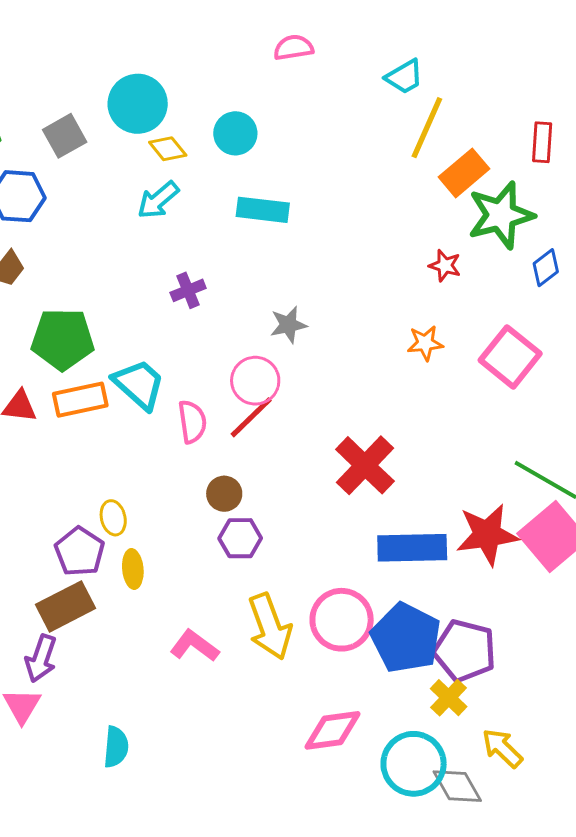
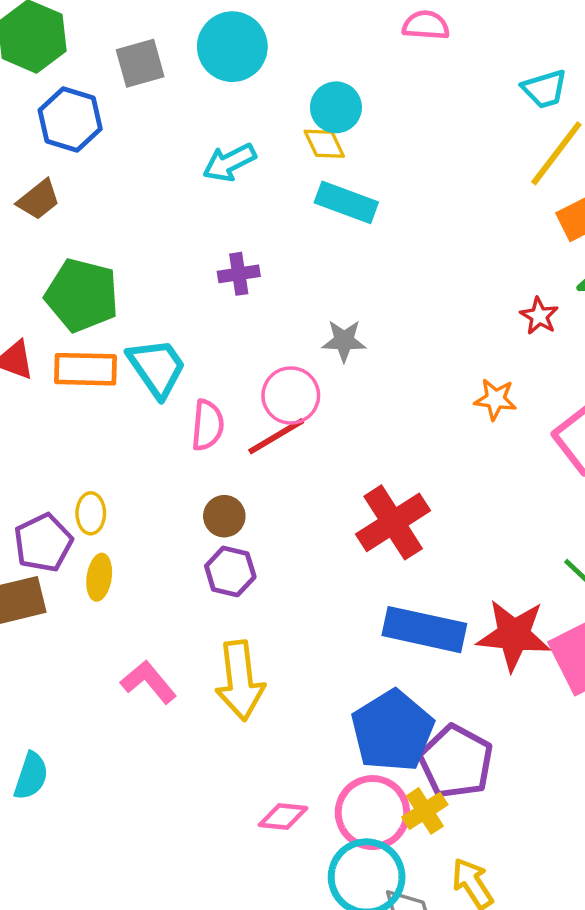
yellow diamond: (168, 149) -> (324, 144), moved
pink circle: (342, 620) -> (372, 813), moved
pink diamond: (332, 730) -> (283, 816), size x0.7

